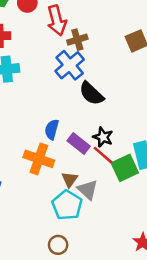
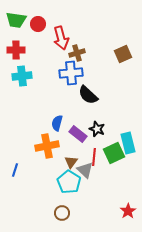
blue cross: (70, 65) -> (71, 73), turned 35
red line: (103, 155) -> (94, 157), moved, turned 54
orange cross: (39, 159) -> (47, 146), turned -30

